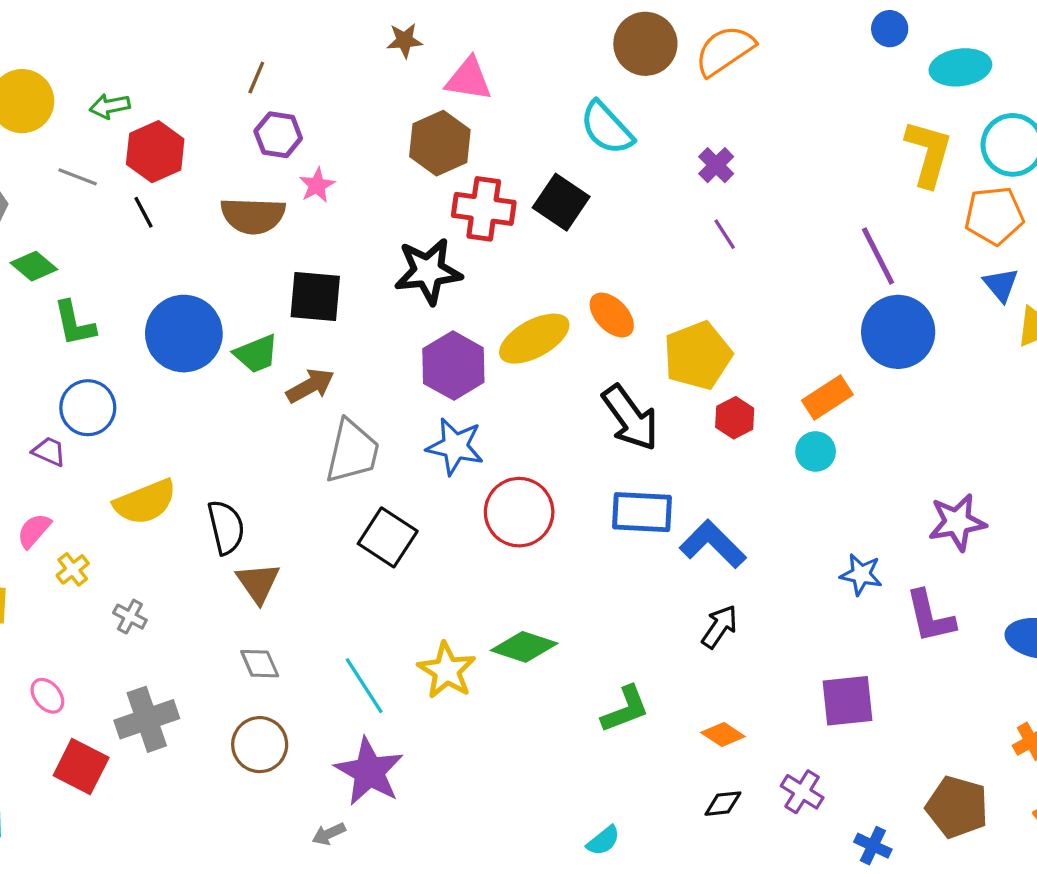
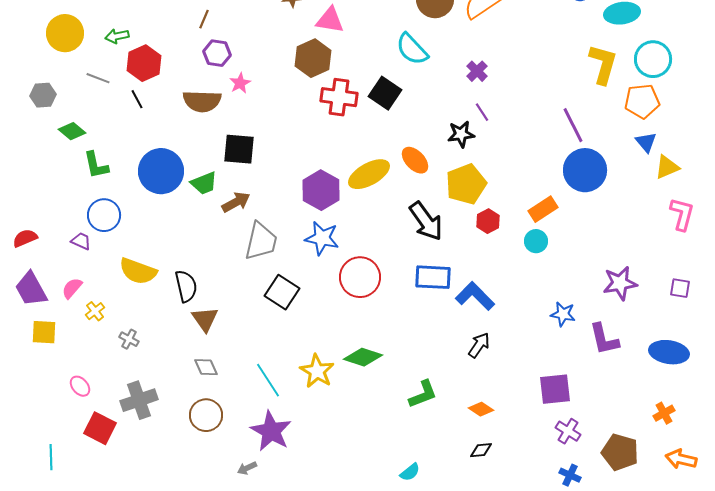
black star: (428, 271) -> (461, 134), moved, size x0.7
yellow semicircle: (145, 502) -> (138, 271), turned 42
purple cross: (802, 792) -> (568, 431), moved

